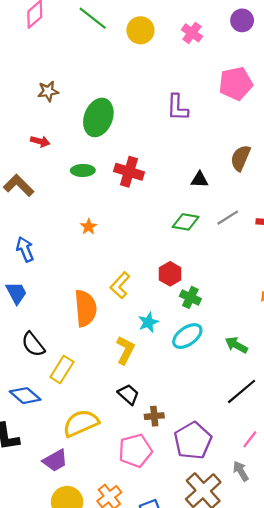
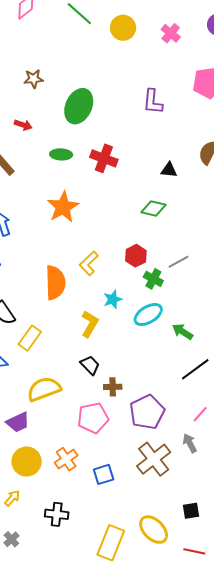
gray line: (228, 218) -> (179, 262), moved
orange star: (89, 227) -> (63, 207), size x2.0
green arrow: (236, 345) -> (182, 332), moved

